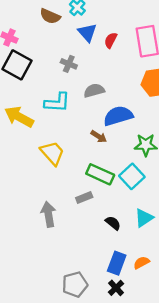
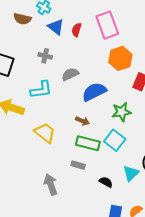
brown arrow: (99, 137) -> (82, 121), moved
gray rectangle: (84, 197) -> (78, 165), turned 48

